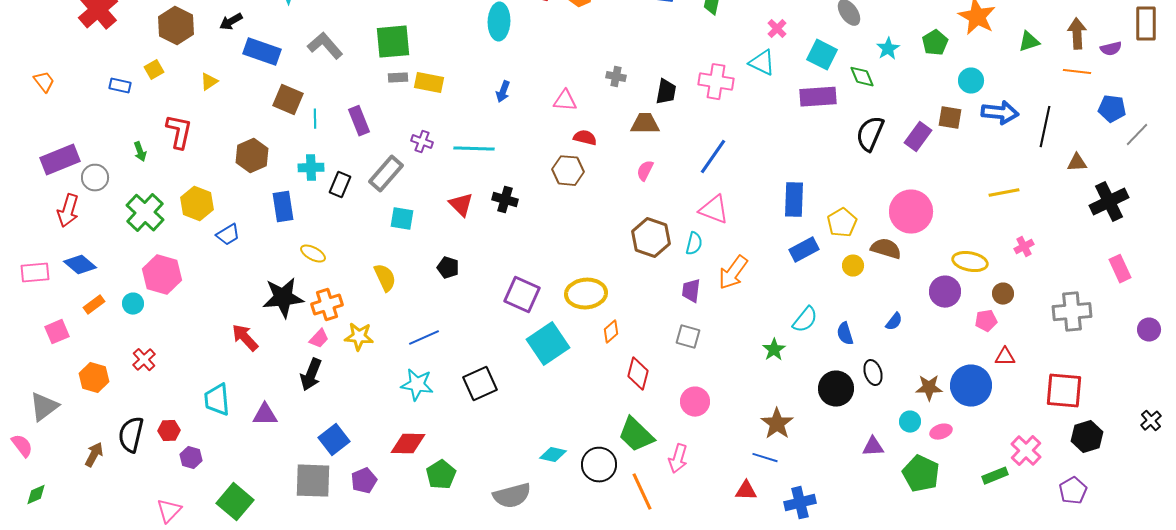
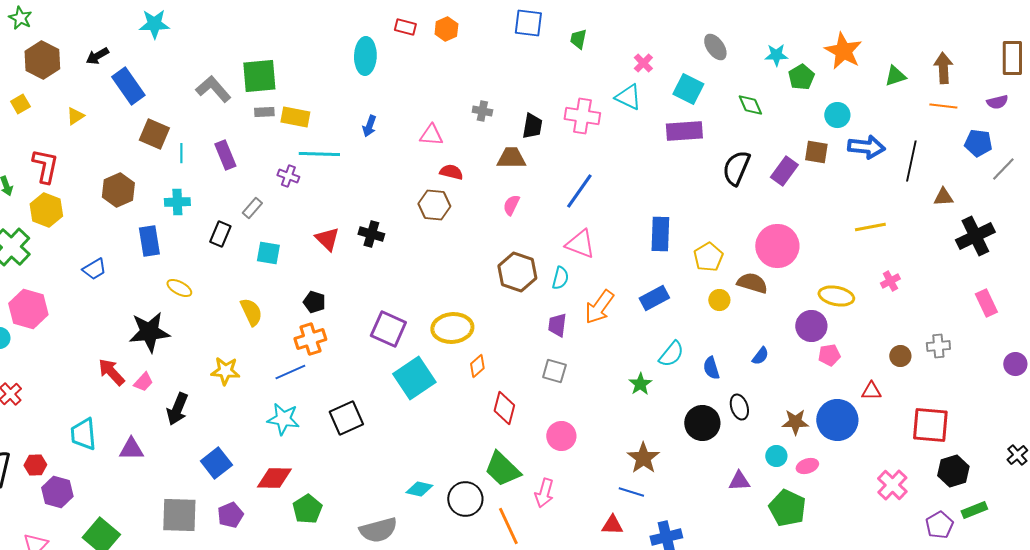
gray L-shape: (325, 46) -> (213, 89), moved
cyan star: (888, 49) -> (776, 55), moved, turned 30
purple semicircle: (1111, 49) -> (997, 102), moved
blue rectangle: (262, 52) -> (128, 86), turned 36
green diamond: (862, 77) -> (750, 105), moved
cyan line: (474, 149) -> (319, 154), moved
gray rectangle: (386, 174) -> (252, 208), size x0.6
black rectangle: (340, 185) -> (220, 234), moved
yellow hexagon: (197, 204) -> (46, 210), moved
blue rectangle: (804, 250) -> (654, 298), moved
brown circle: (1003, 294) -> (900, 356), moved
orange cross: (327, 305) -> (310, 339), moved
gray cross: (1072, 312) -> (938, 346), size x0.6
pink pentagon: (986, 321) -> (829, 355), moved
pink trapezoid: (319, 339) -> (143, 382), moved
blue square: (334, 440) -> (216, 463), moved
purple hexagon: (191, 458) -> (57, 492), size x1.4
green rectangle: (995, 476) -> (974, 510), moved

